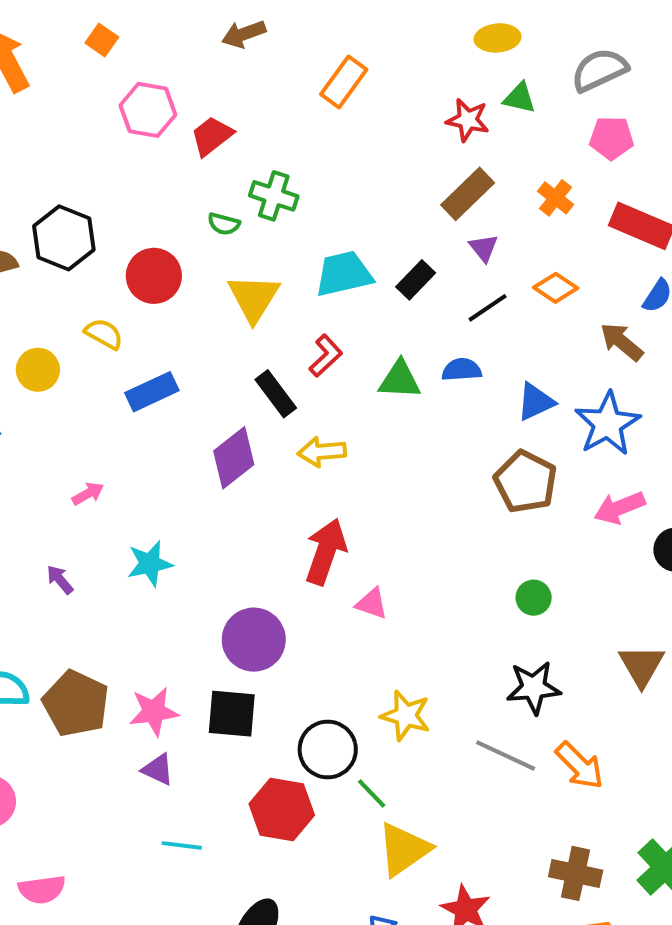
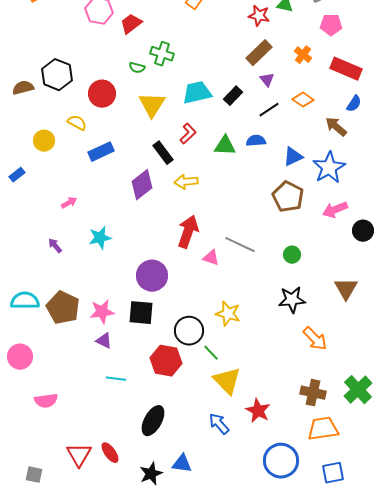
gray line: (506, 756) -> (240, 245), moved
yellow triangle: (404, 849) -> (227, 381), turned -40

